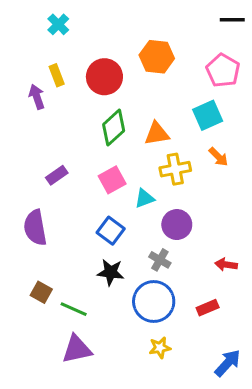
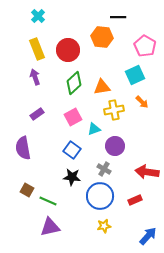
black line: (232, 20) -> (118, 17), moved
yellow rectangle: (57, 75) -> (37, 49), size x1.5
purple arrow: (37, 97) -> (35, 77), moved
red arrow: (226, 265) -> (147, 172), size x1.6

